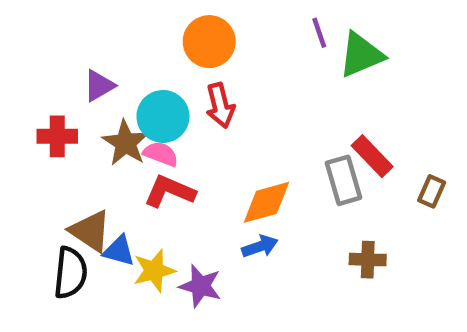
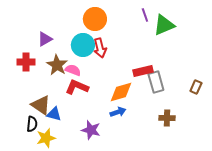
cyan circle: (163, 116) -> (83, 45), moved
red rectangle: (372, 156) -> (143, 71), moved, turned -60
yellow star: (154, 271) -> (46, 138), moved
black semicircle: (70, 273) -> (32, 124), size x0.7

